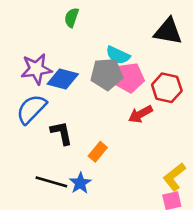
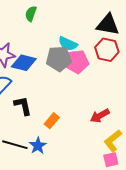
red hexagon: (167, 88) -> (107, 50), moved
red arrow: (140, 114) -> (100, 116), moved

